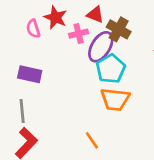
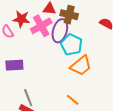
pink cross: (79, 34) -> (41, 26), size x1.5
orange trapezoid: (115, 99) -> (81, 66), turned -30
gray line: (22, 111) -> (28, 98), moved

